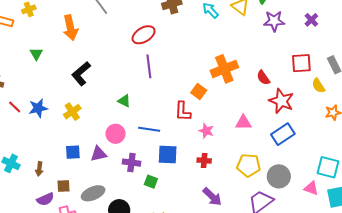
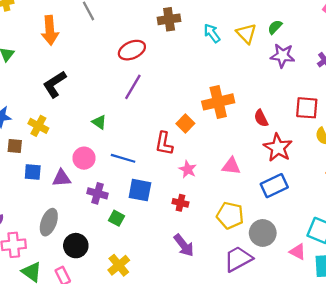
purple line: (149, 66) -> (133, 87), turned 30
yellow cross: (72, 112) -> (38, 126), turned -36
brown square: (63, 186) -> (15, 146), moved
gray ellipse: (93, 193) -> (49, 222), turned -55

